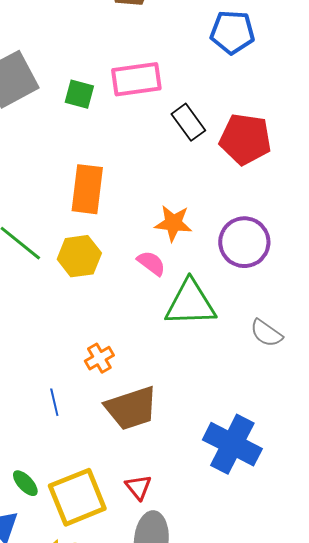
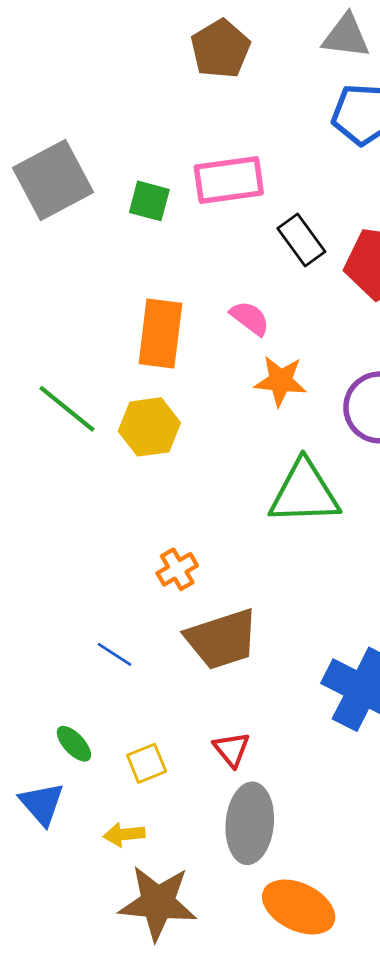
pink semicircle: (151, 263) -> (250, 318), moved
blue line: (54, 402) -> (114, 654), moved, turned -44
yellow square: (77, 497) -> (147, 763), size x0.5

